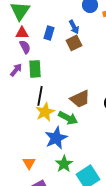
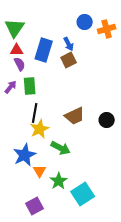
blue rectangle: (49, 33) -> (44, 50), size x1.6
green arrow: (68, 118) -> (61, 148), moved
blue star: (56, 138) -> (25, 155), moved
orange triangle: (29, 163) -> (40, 171), moved

